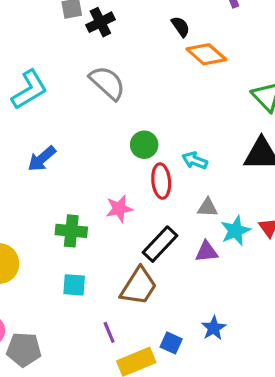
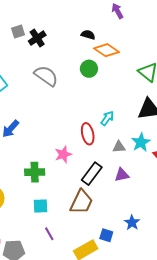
black semicircle: (181, 27) -> (88, 35), turned -32
green circle: (144, 145) -> (89, 69), moved
cyan arrow: (195, 161) -> (107, 118), turned 112
cyan star: (235, 231) -> (141, 142), moved
purple line: (109, 332) -> (49, 234), moved

